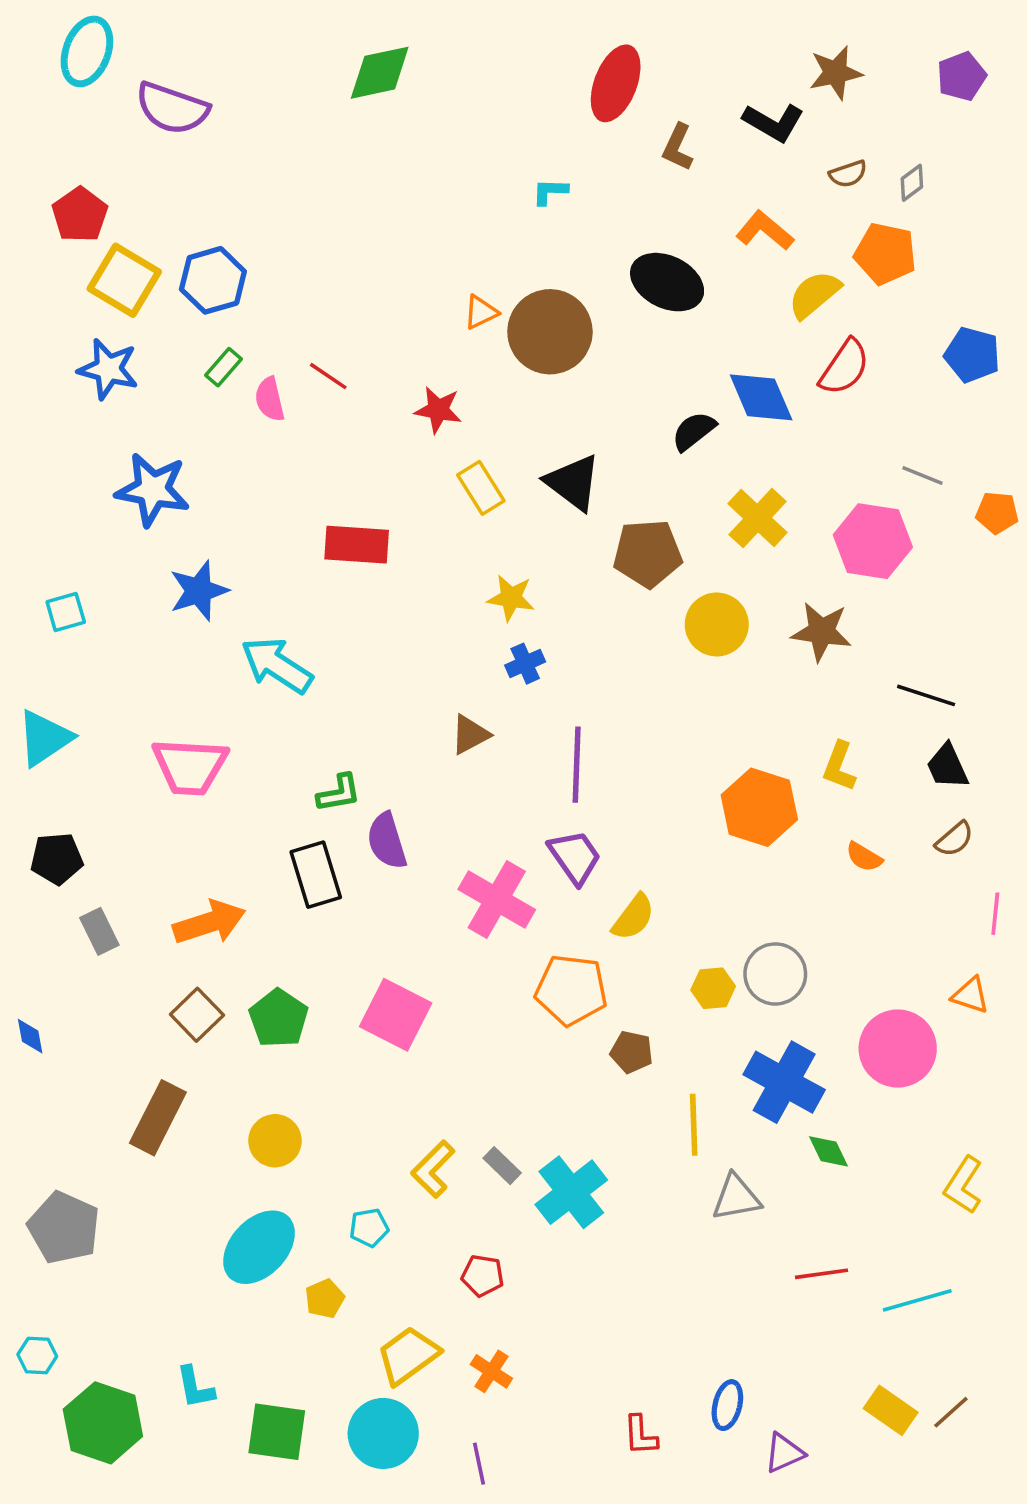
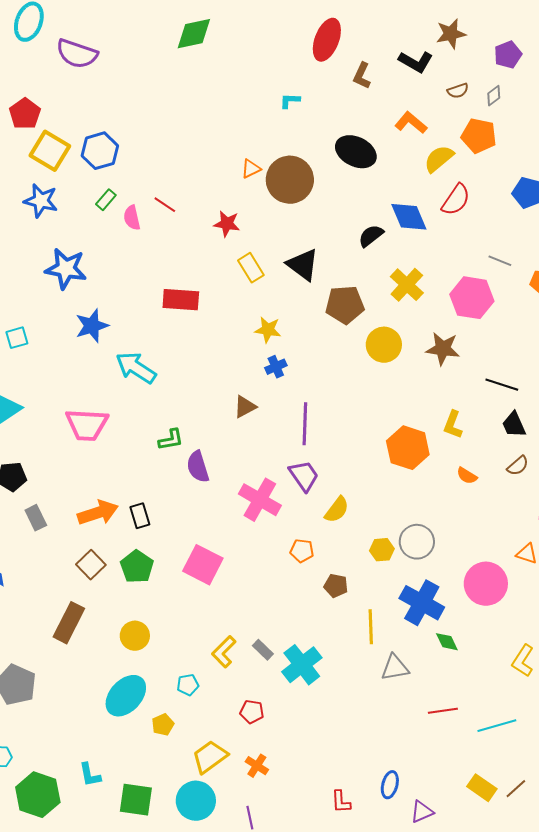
purple pentagon: (962, 76) -> (508, 55), moved
black rectangle: (316, 875) -> (140, 516), moved, size x0.7
orange pentagon: (571, 990) -> (302, 551), size x0.6

